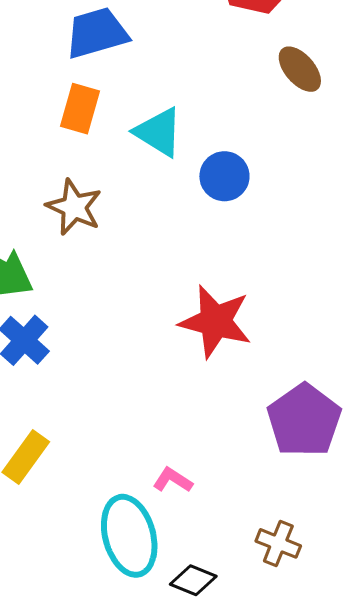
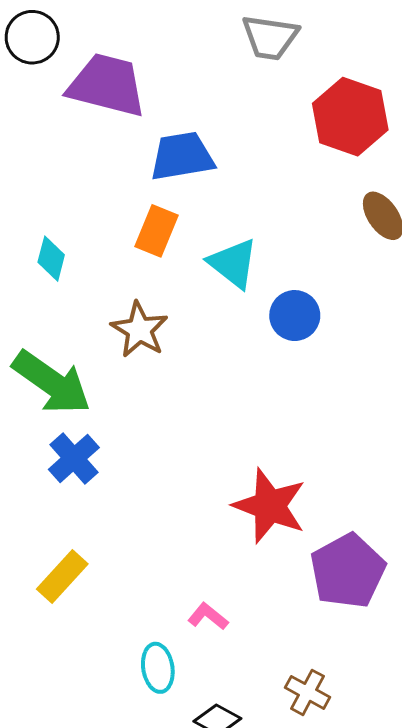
red star: (215, 321) -> (270, 506), moved
cyan ellipse: (129, 536) -> (158, 668), size x0.6

